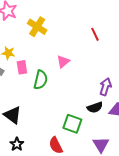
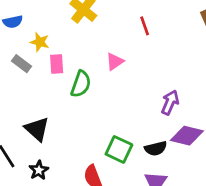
red line: (95, 34) -> (145, 26), moved
black semicircle: (95, 107) -> (156, 149), moved

